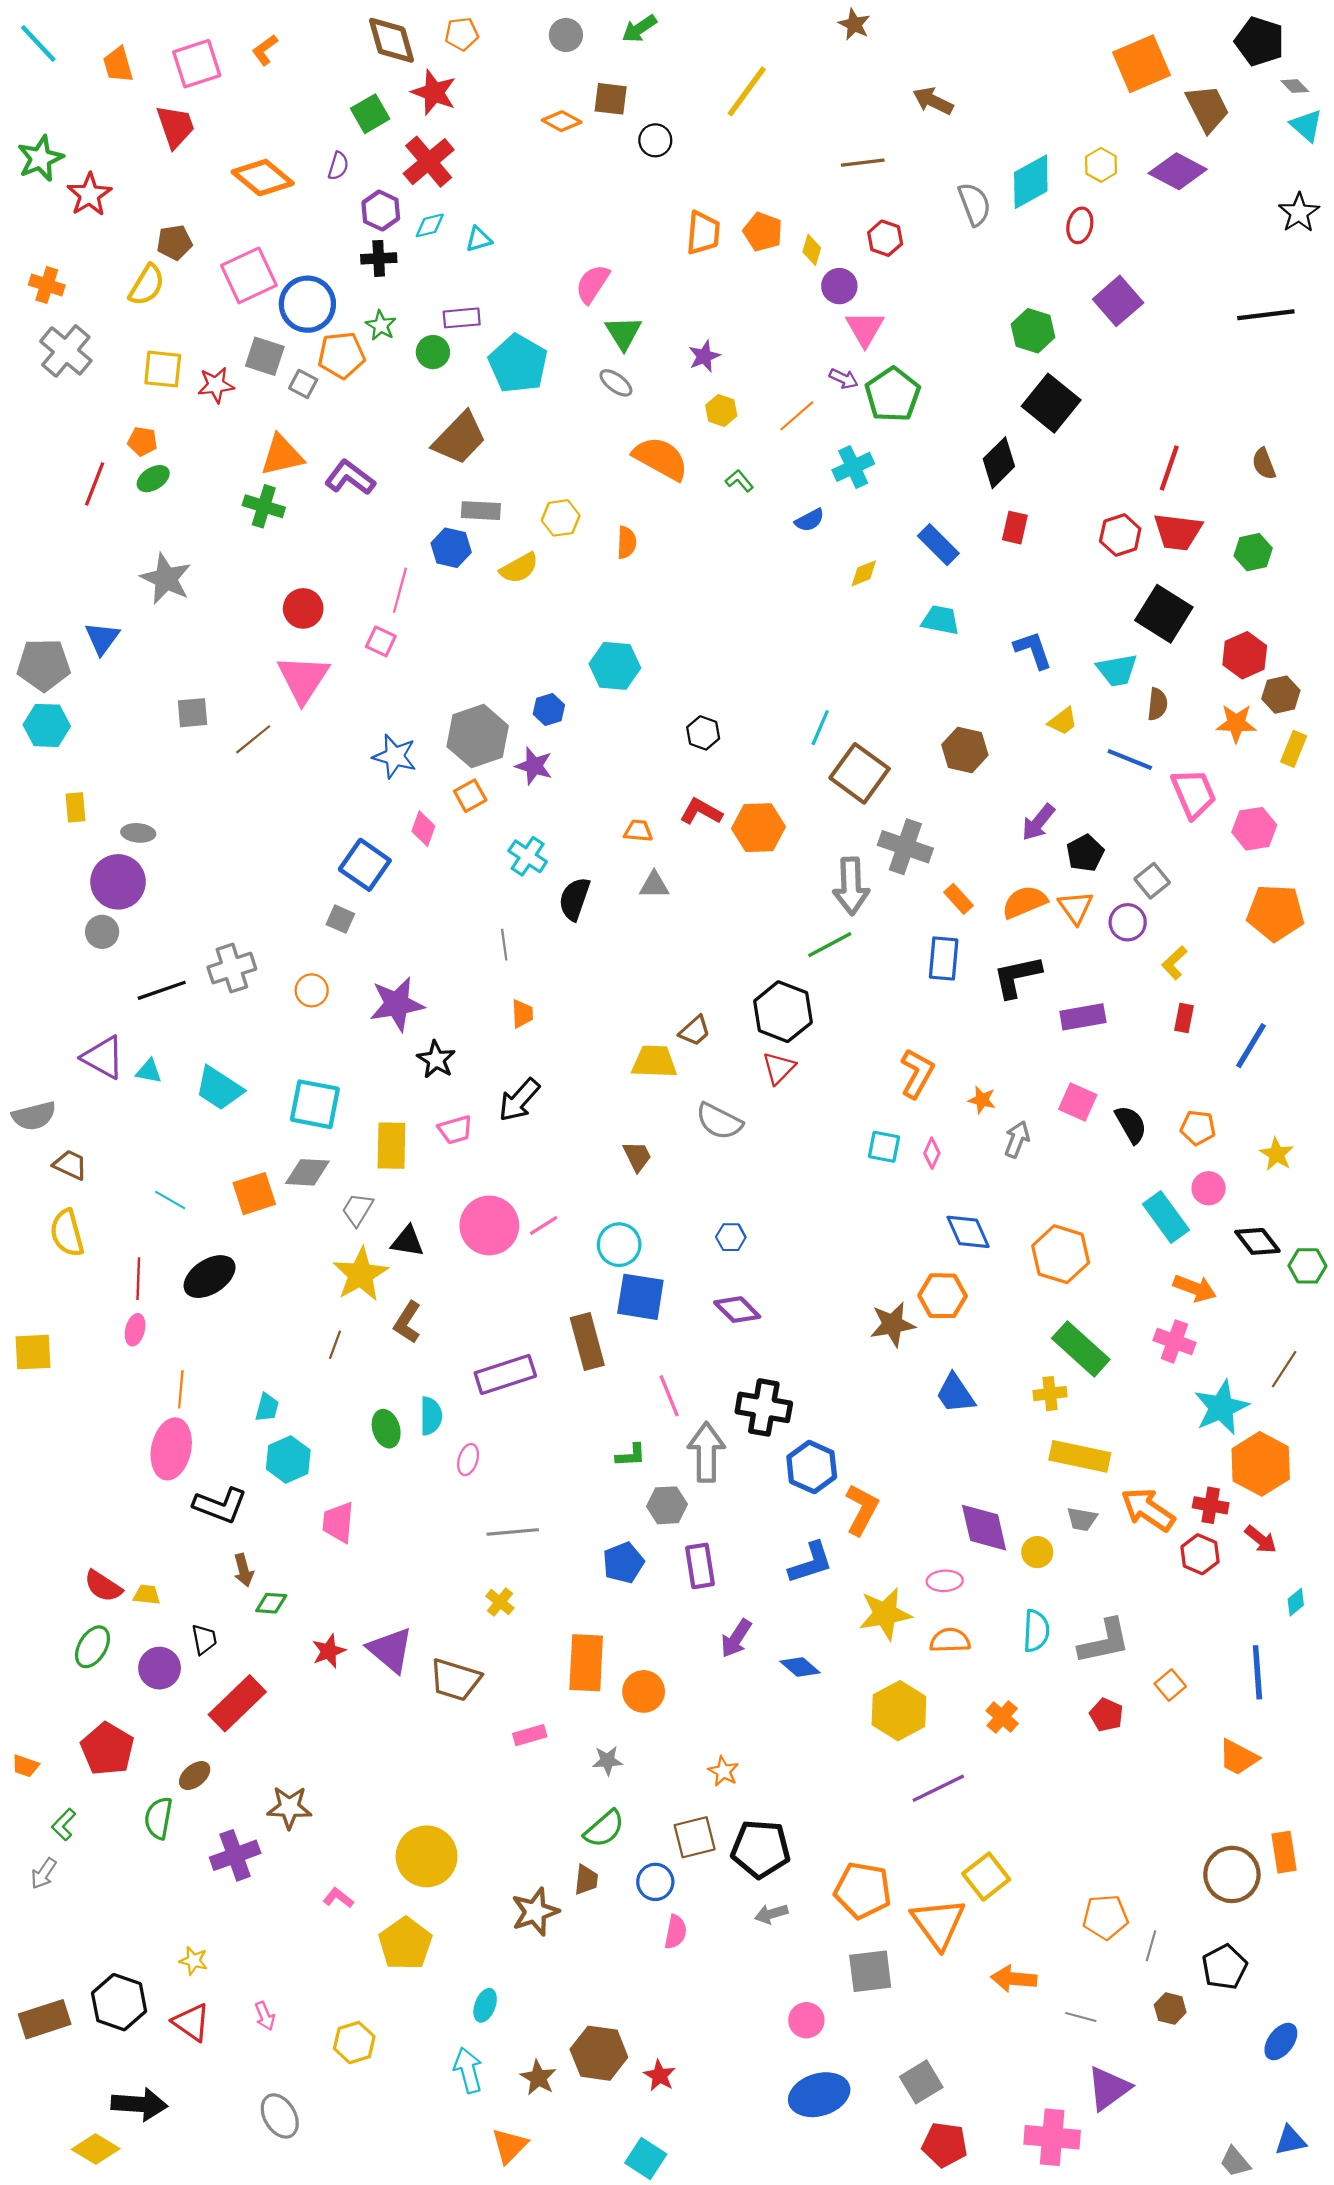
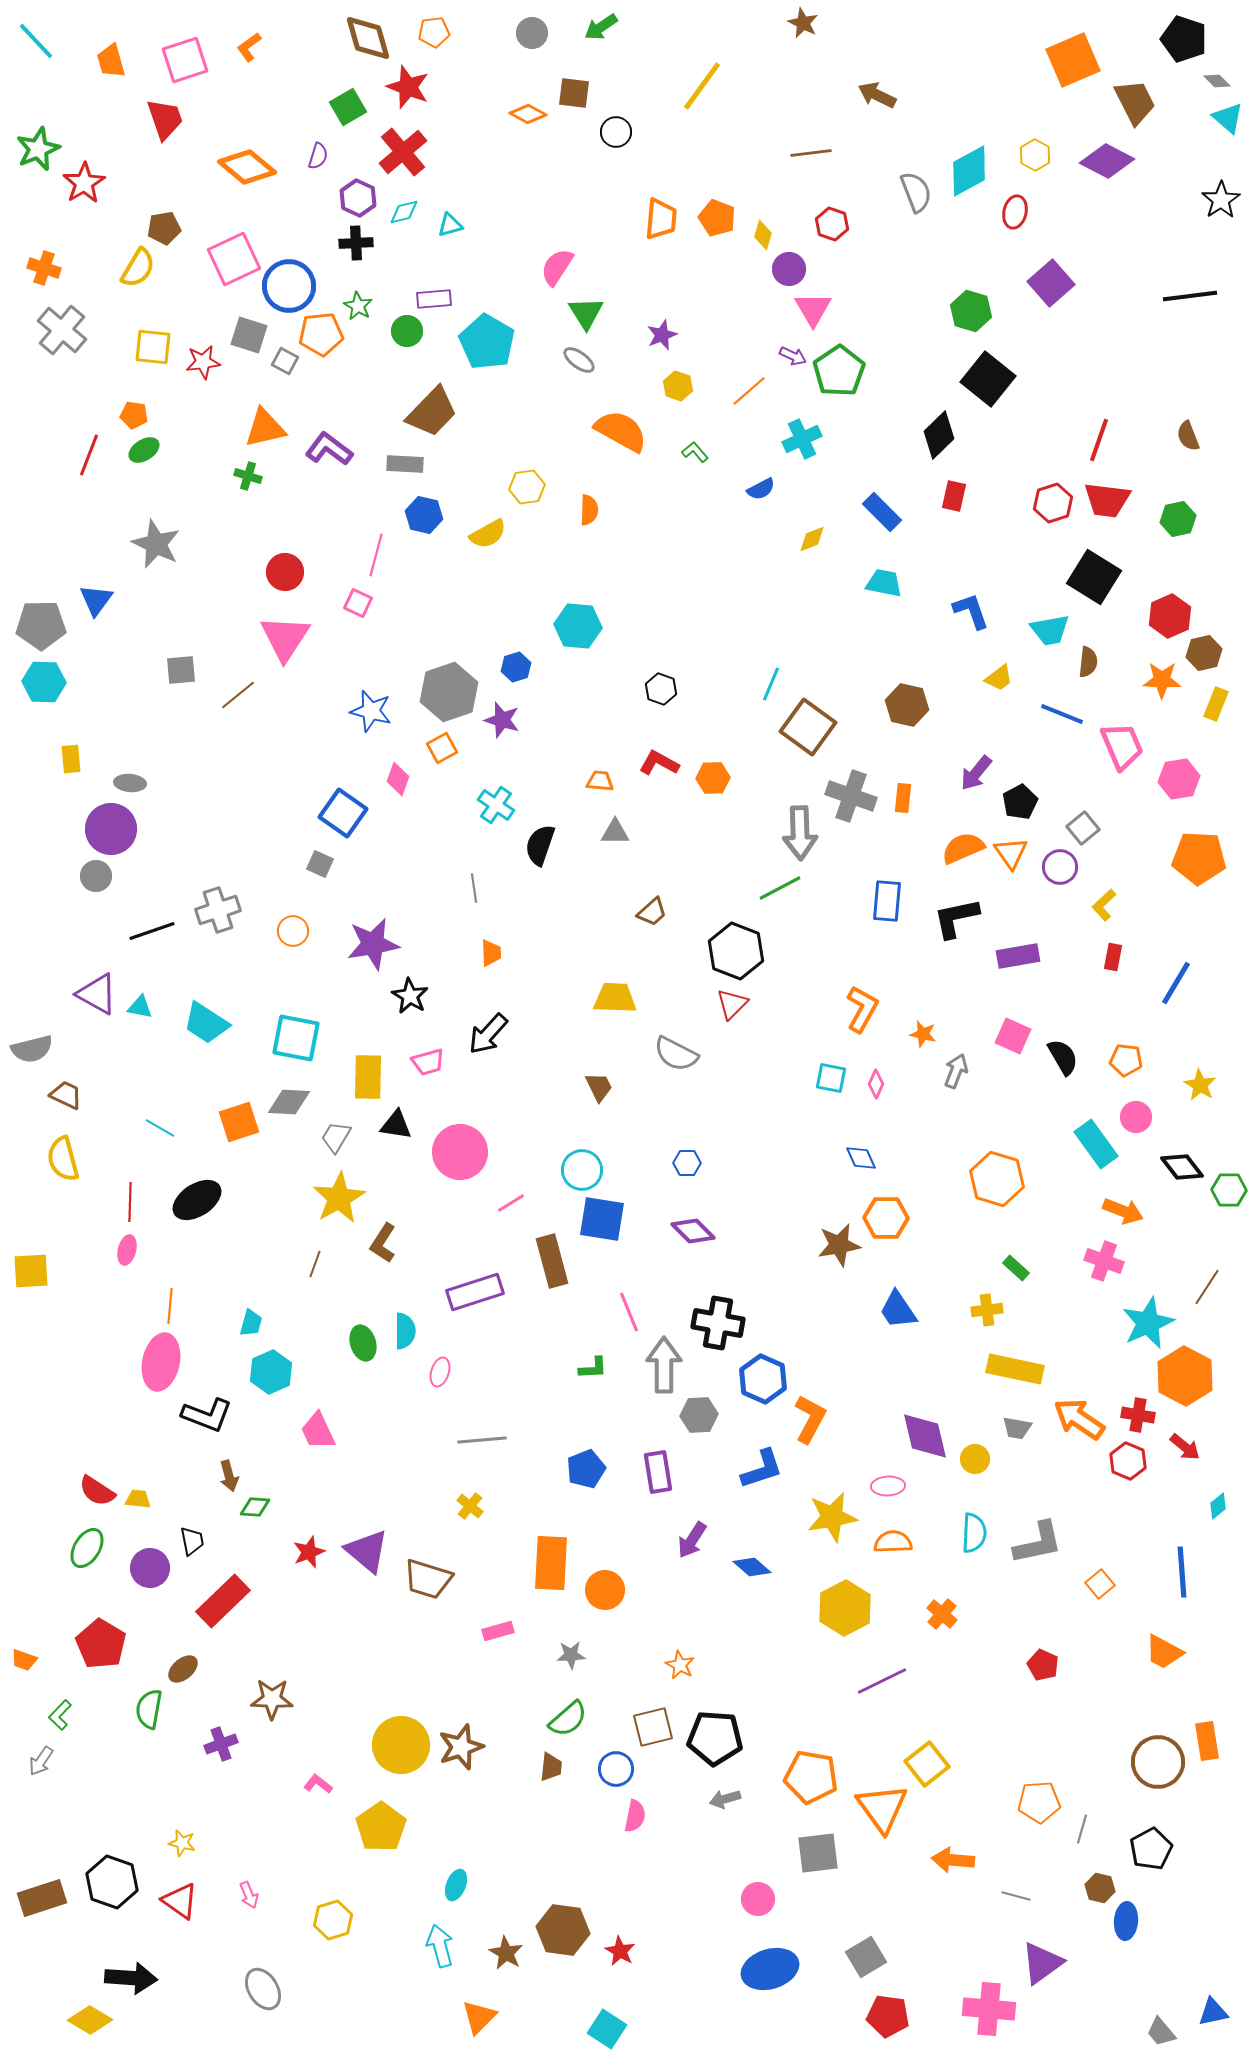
green cross: (264, 506) -> (248, 476), size x0.7
gray rectangle: (481, 511) -> (405, 464), moved
orange hexagon: (758, 828) -> (713, 778), size x0.7
orange rectangle: (959, 899) -> (903, 798), moved, turned 48
brown trapezoid: (695, 1031) -> (652, 912), moved
pink line: (544, 1225) -> (511, 1203), moved
blue diamond: (968, 1232) -> (861, 1158), moved, size x0.7
black triangle: (407, 1241) -> (396, 1125), moved
green rectangle: (1081, 1349) -> (1016, 1268), size x0.5
gray hexagon: (667, 1505) -> (699, 1415), moved
pink trapezoid: (338, 1522) -> (318, 1431), turned -30
red pentagon: (1106, 1715) -> (1043, 1665), moved
purple cross: (235, 1855) -> (221, 1744), size x0.7
brown star: (535, 1912) -> (461, 1747), moved
blue ellipse: (1281, 2041) -> (1126, 1921), moved, turned -33

